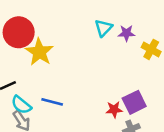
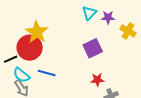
red circle: (19, 32) -> (30, 48), moved
purple square: (134, 102) -> (93, 48), moved

